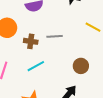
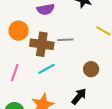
brown cross: (31, 41) -> (42, 44), size x1.6

